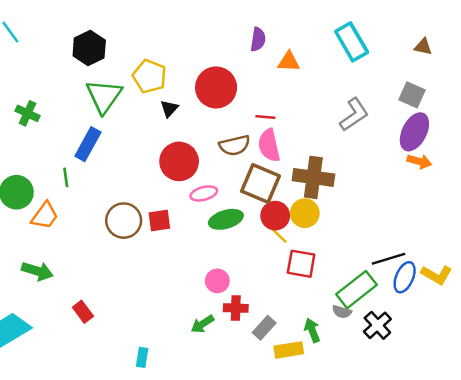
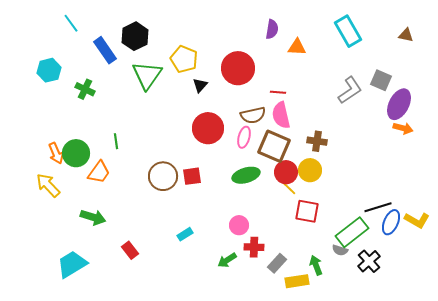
gray square: (412, 95) -> (381, 80), moved
blue rectangle: (88, 144) -> (105, 50), moved, turned -64
brown cross: (313, 177) -> (317, 141), size x0.6
pink ellipse: (204, 193) -> (244, 137), moved, turned -60
cyan rectangle: (142, 357) -> (185, 234), moved, turned 49

